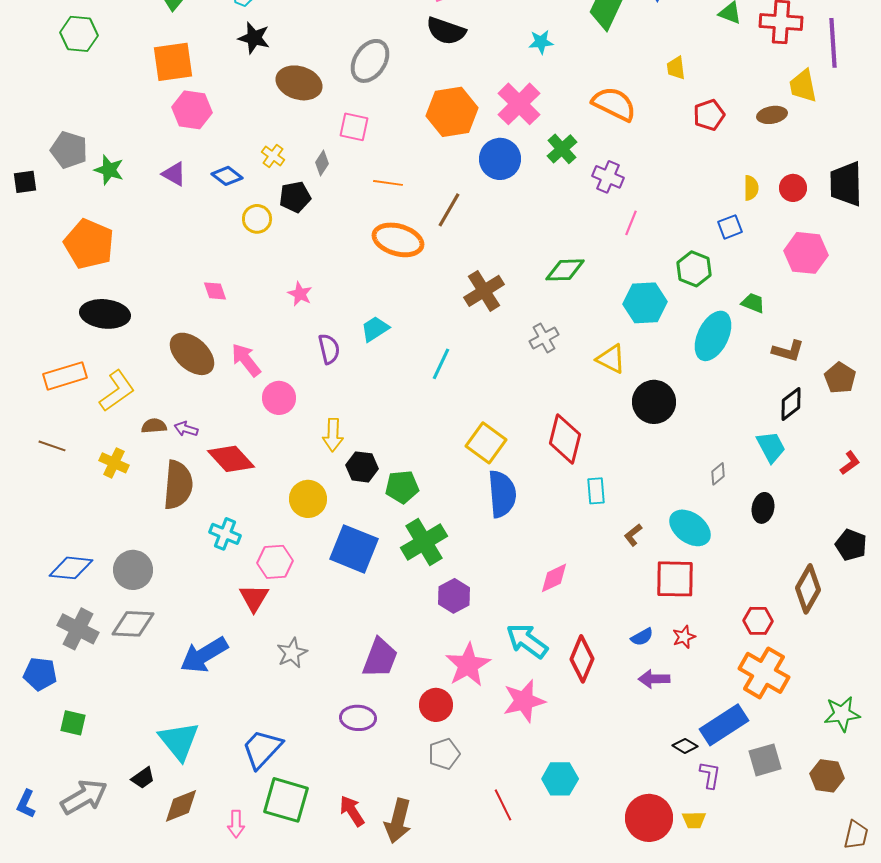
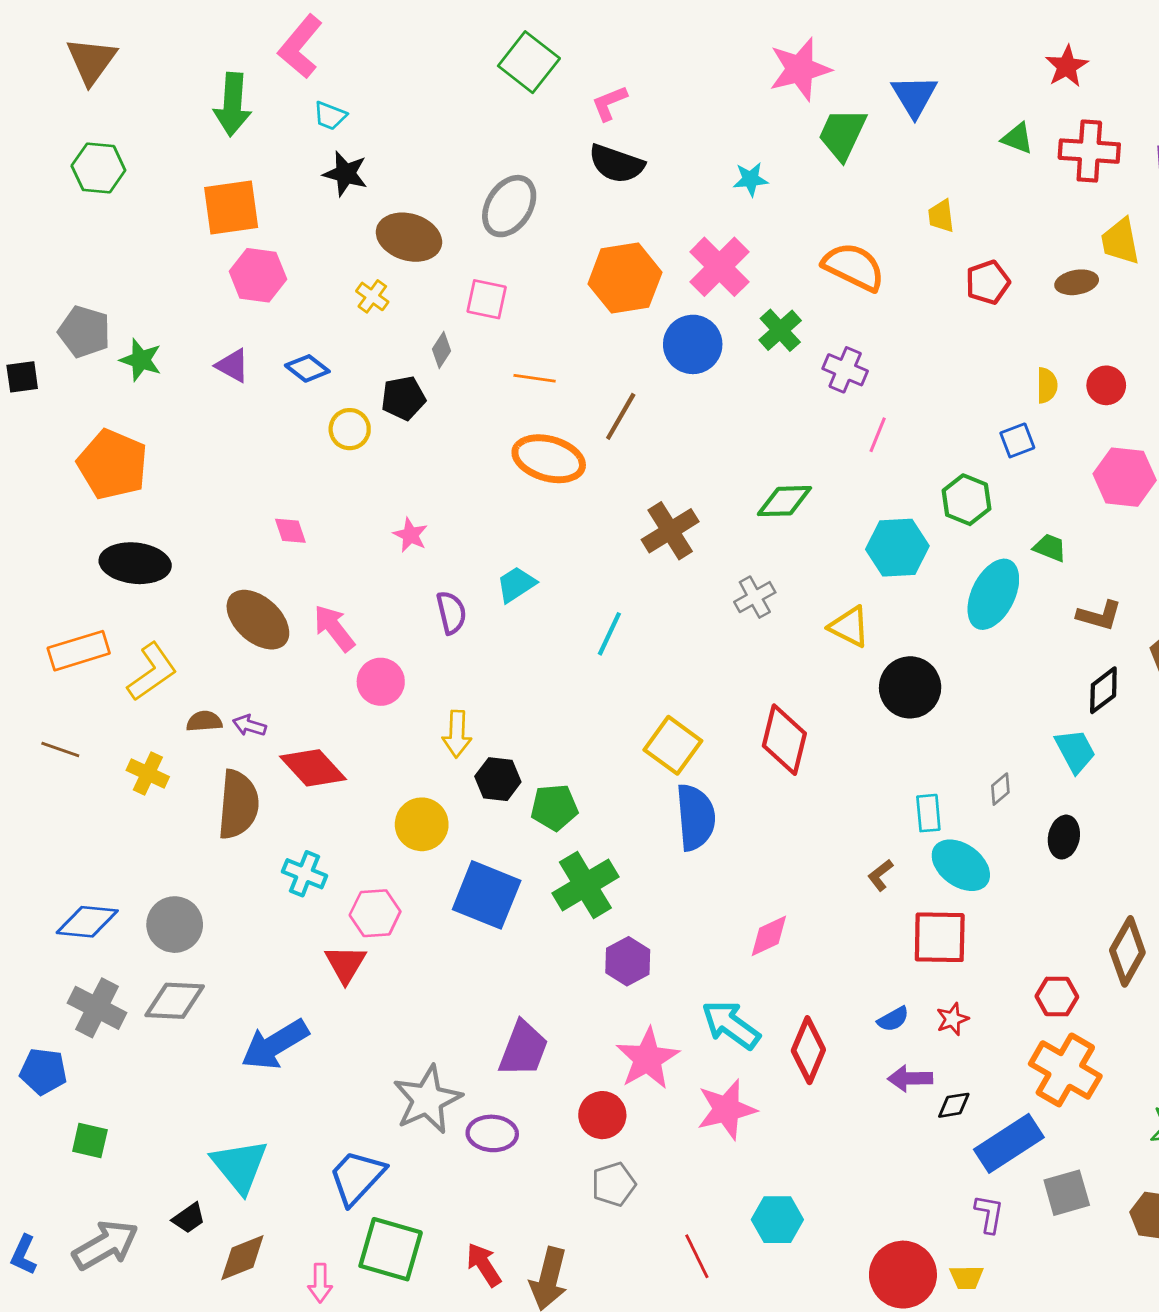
yellow cross: (273, 156) -> (372, 296), moved
cyan rectangle: (596, 491) -> (928, 813), moved
gray star: (292, 653) -> (427, 1100), moved, size x1.6
black diamond: (685, 746) -> (954, 1105), moved, turned -40

